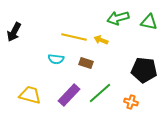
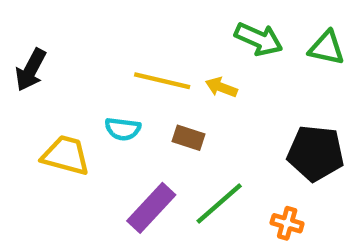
green arrow: (118, 18) -> (259, 39), turned -140
yellow trapezoid: (30, 95) -> (66, 155), moved

